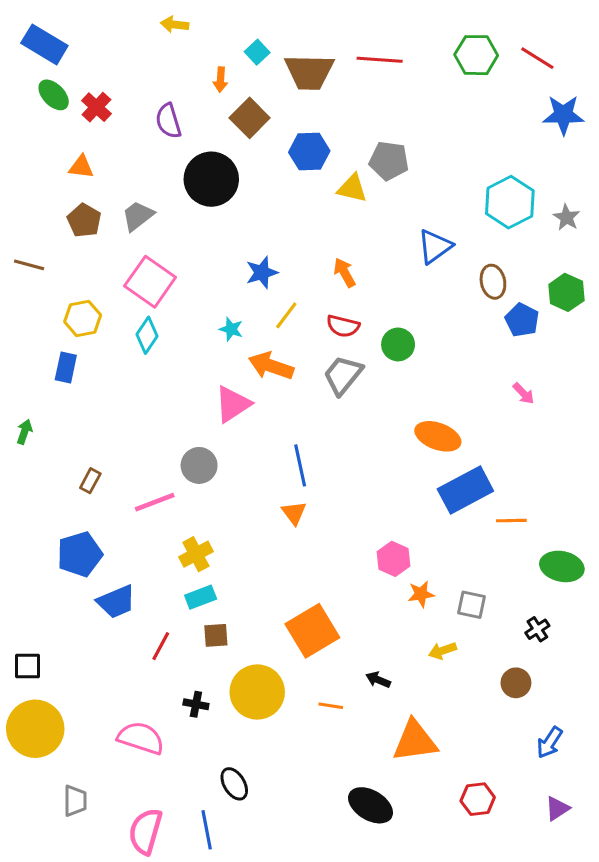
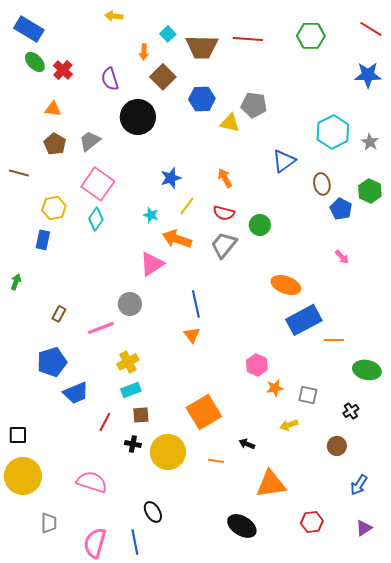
red line: (537, 58) -> (371, 29), moved
black cross: (196, 704) -> (133, 444), moved

